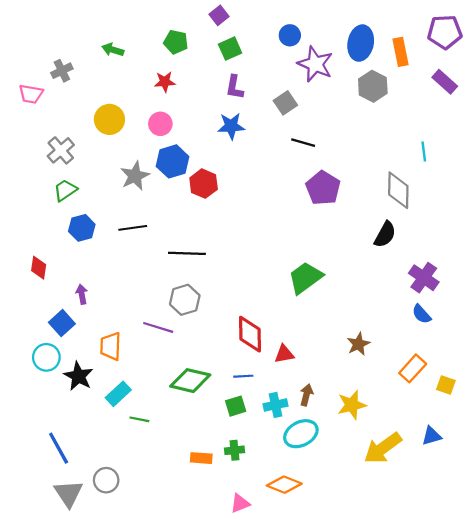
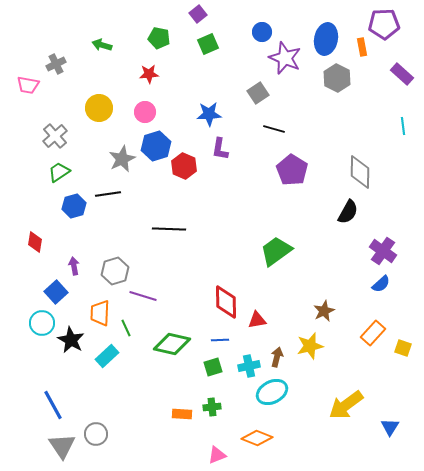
purple pentagon: (445, 32) -> (384, 24), moved
orange rectangle: (400, 52) -> (362, 47), size x0.7
purple L-shape: (234, 87) -> (220, 149), moved
cyan line: (424, 151) -> (403, 126), moved
black line: (133, 228) -> (108, 194), moved
gray hexagon: (185, 300) -> (115, 271), moved
blue semicircle: (422, 314) -> (381, 284), turned -90
yellow star: (352, 405) -> (310, 346), moved
green line: (139, 419) -> (126, 328), moved, turned 54
blue triangle: (431, 436) -> (390, 427), moved, turned -42

